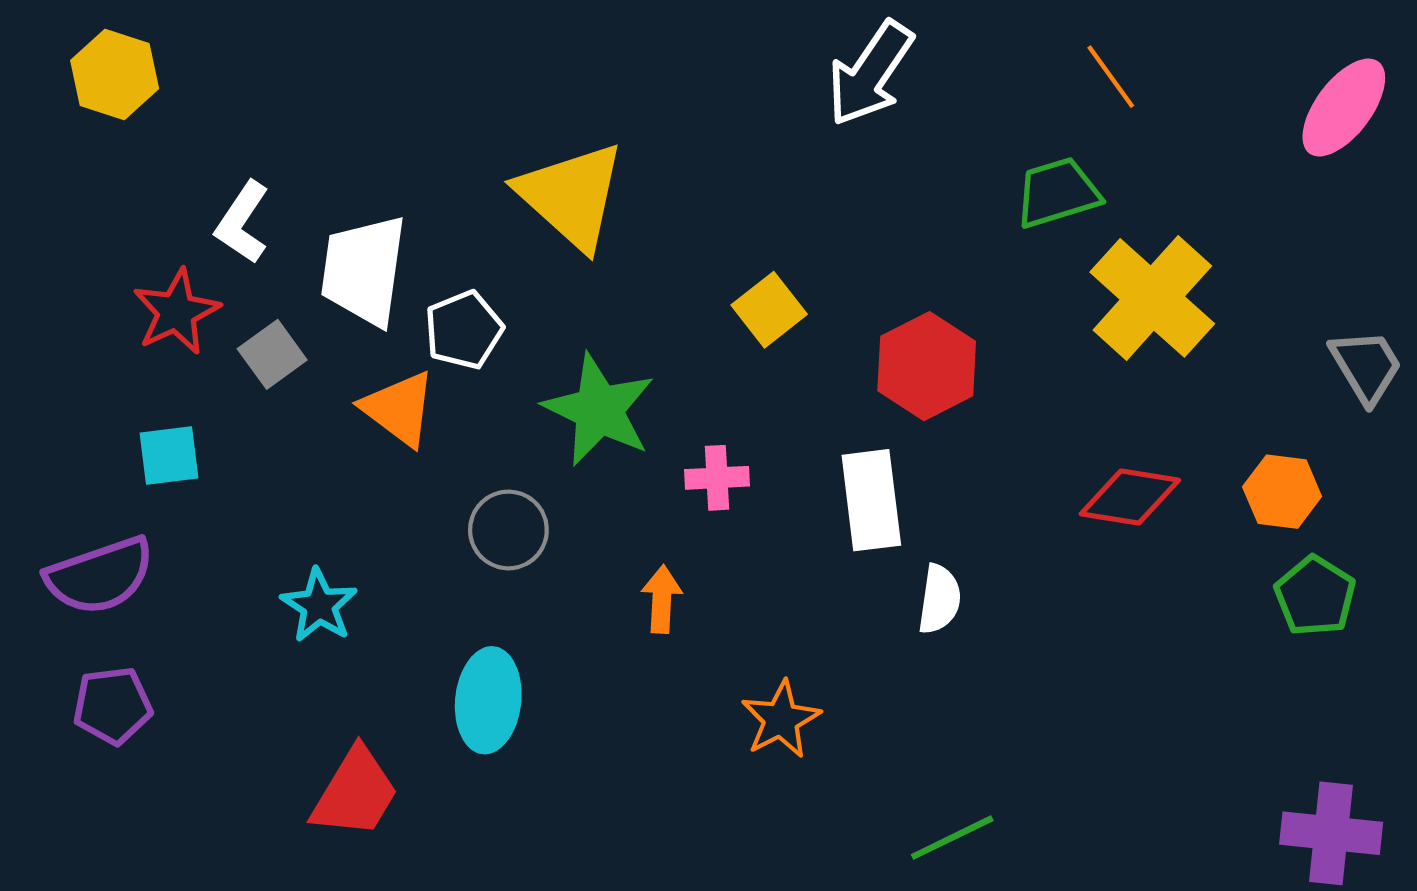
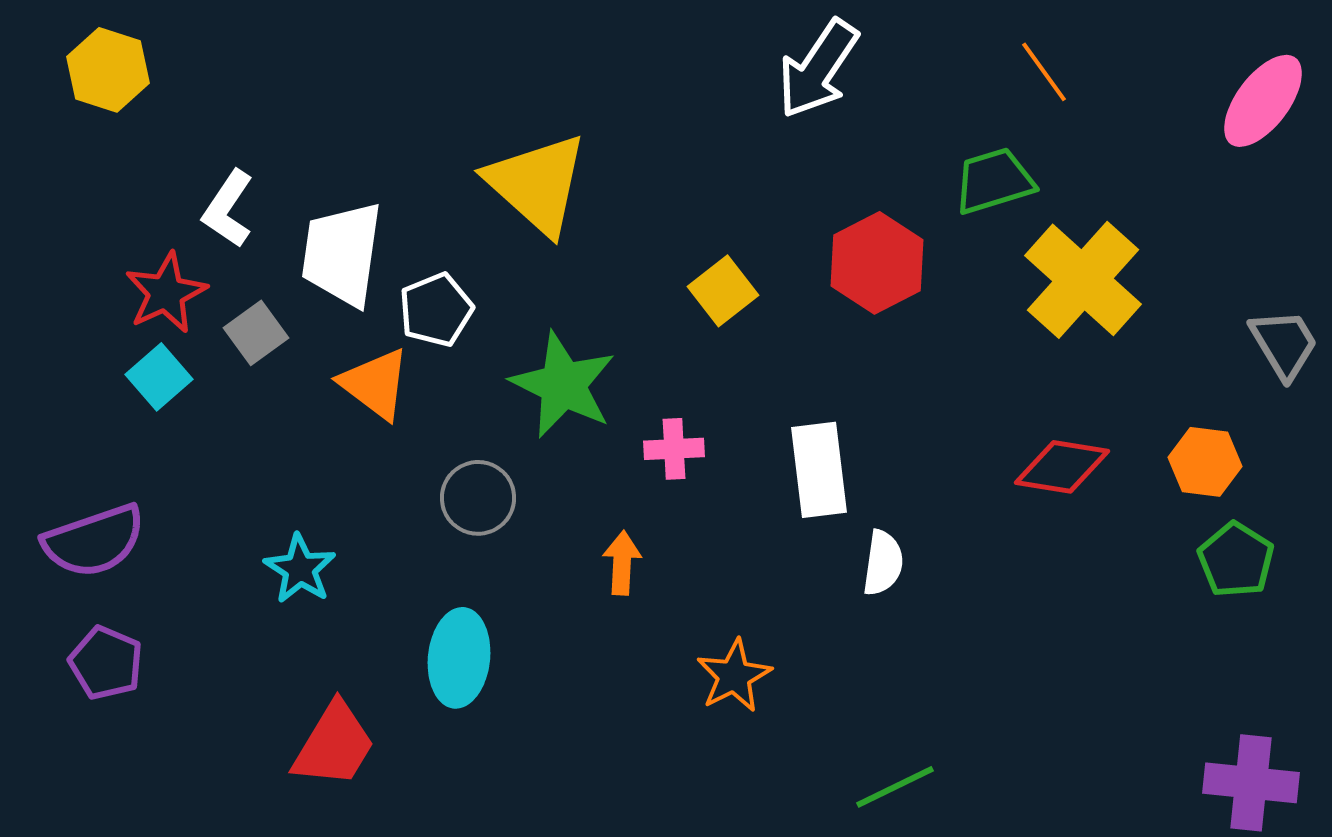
red hexagon: (927, 366) -> (877, 263), moved
cyan square: (169, 455) -> (159, 377), moved, turned -34
purple pentagon: (113, 706) -> (106, 663), turned 30

